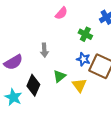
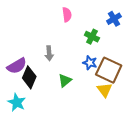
pink semicircle: (61, 13) -> (67, 15), turned -48
black diamond: (33, 85) -> (29, 77), moved
yellow triangle: (79, 85) -> (105, 90), moved

